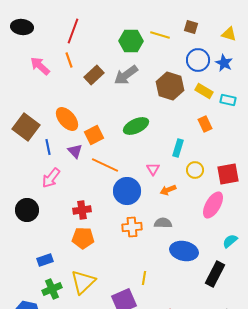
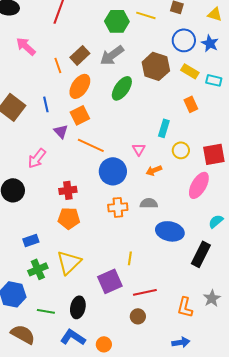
orange line: (69, 60) -> (58, 65), moved
orange ellipse: (67, 119) -> (80, 86), moved, turned 75
green ellipse: (136, 126) -> (122, 88), moved, turned -30
blue line: (48, 147) -> (46, 104), moved

